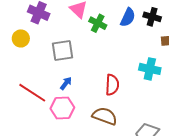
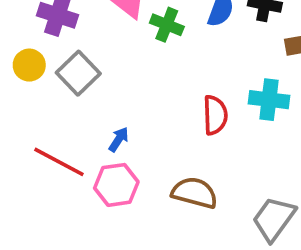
gray square: (63, 50) -> (78, 73), moved, turned -30
red semicircle: (112, 85) -> (215, 115), moved

